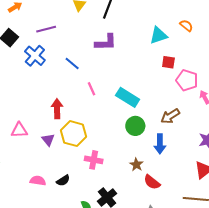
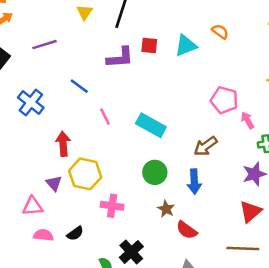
blue cross: (35, 56) -> (31, 103), moved
red square: (168, 62) -> (149, 45), moved
green circle: (135, 126) -> (155, 172), moved
pink triangle: (19, 130) -> (33, 206), moved

